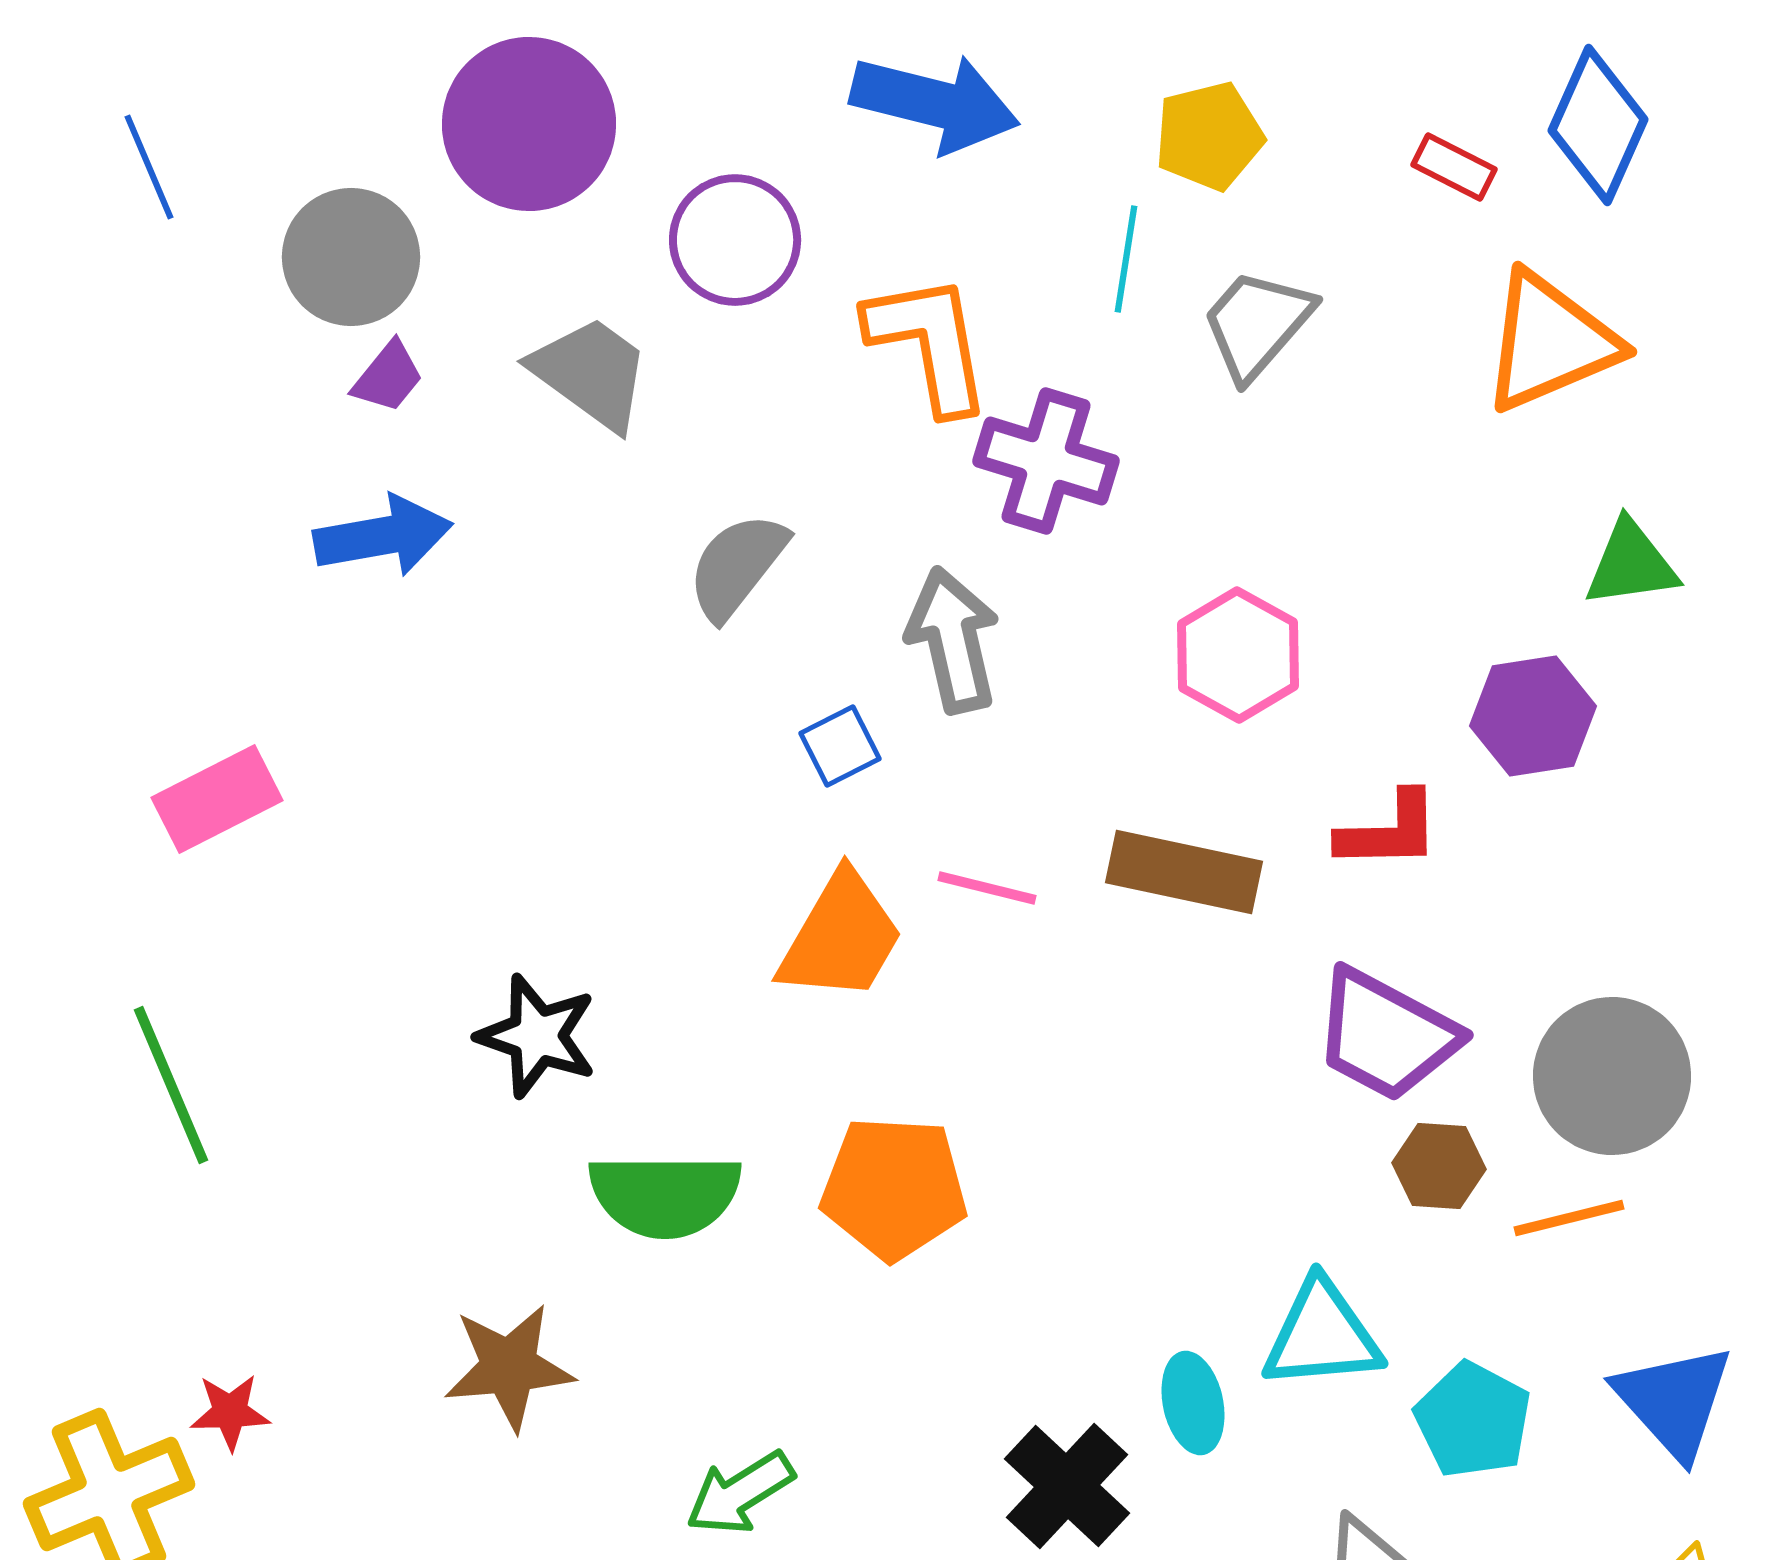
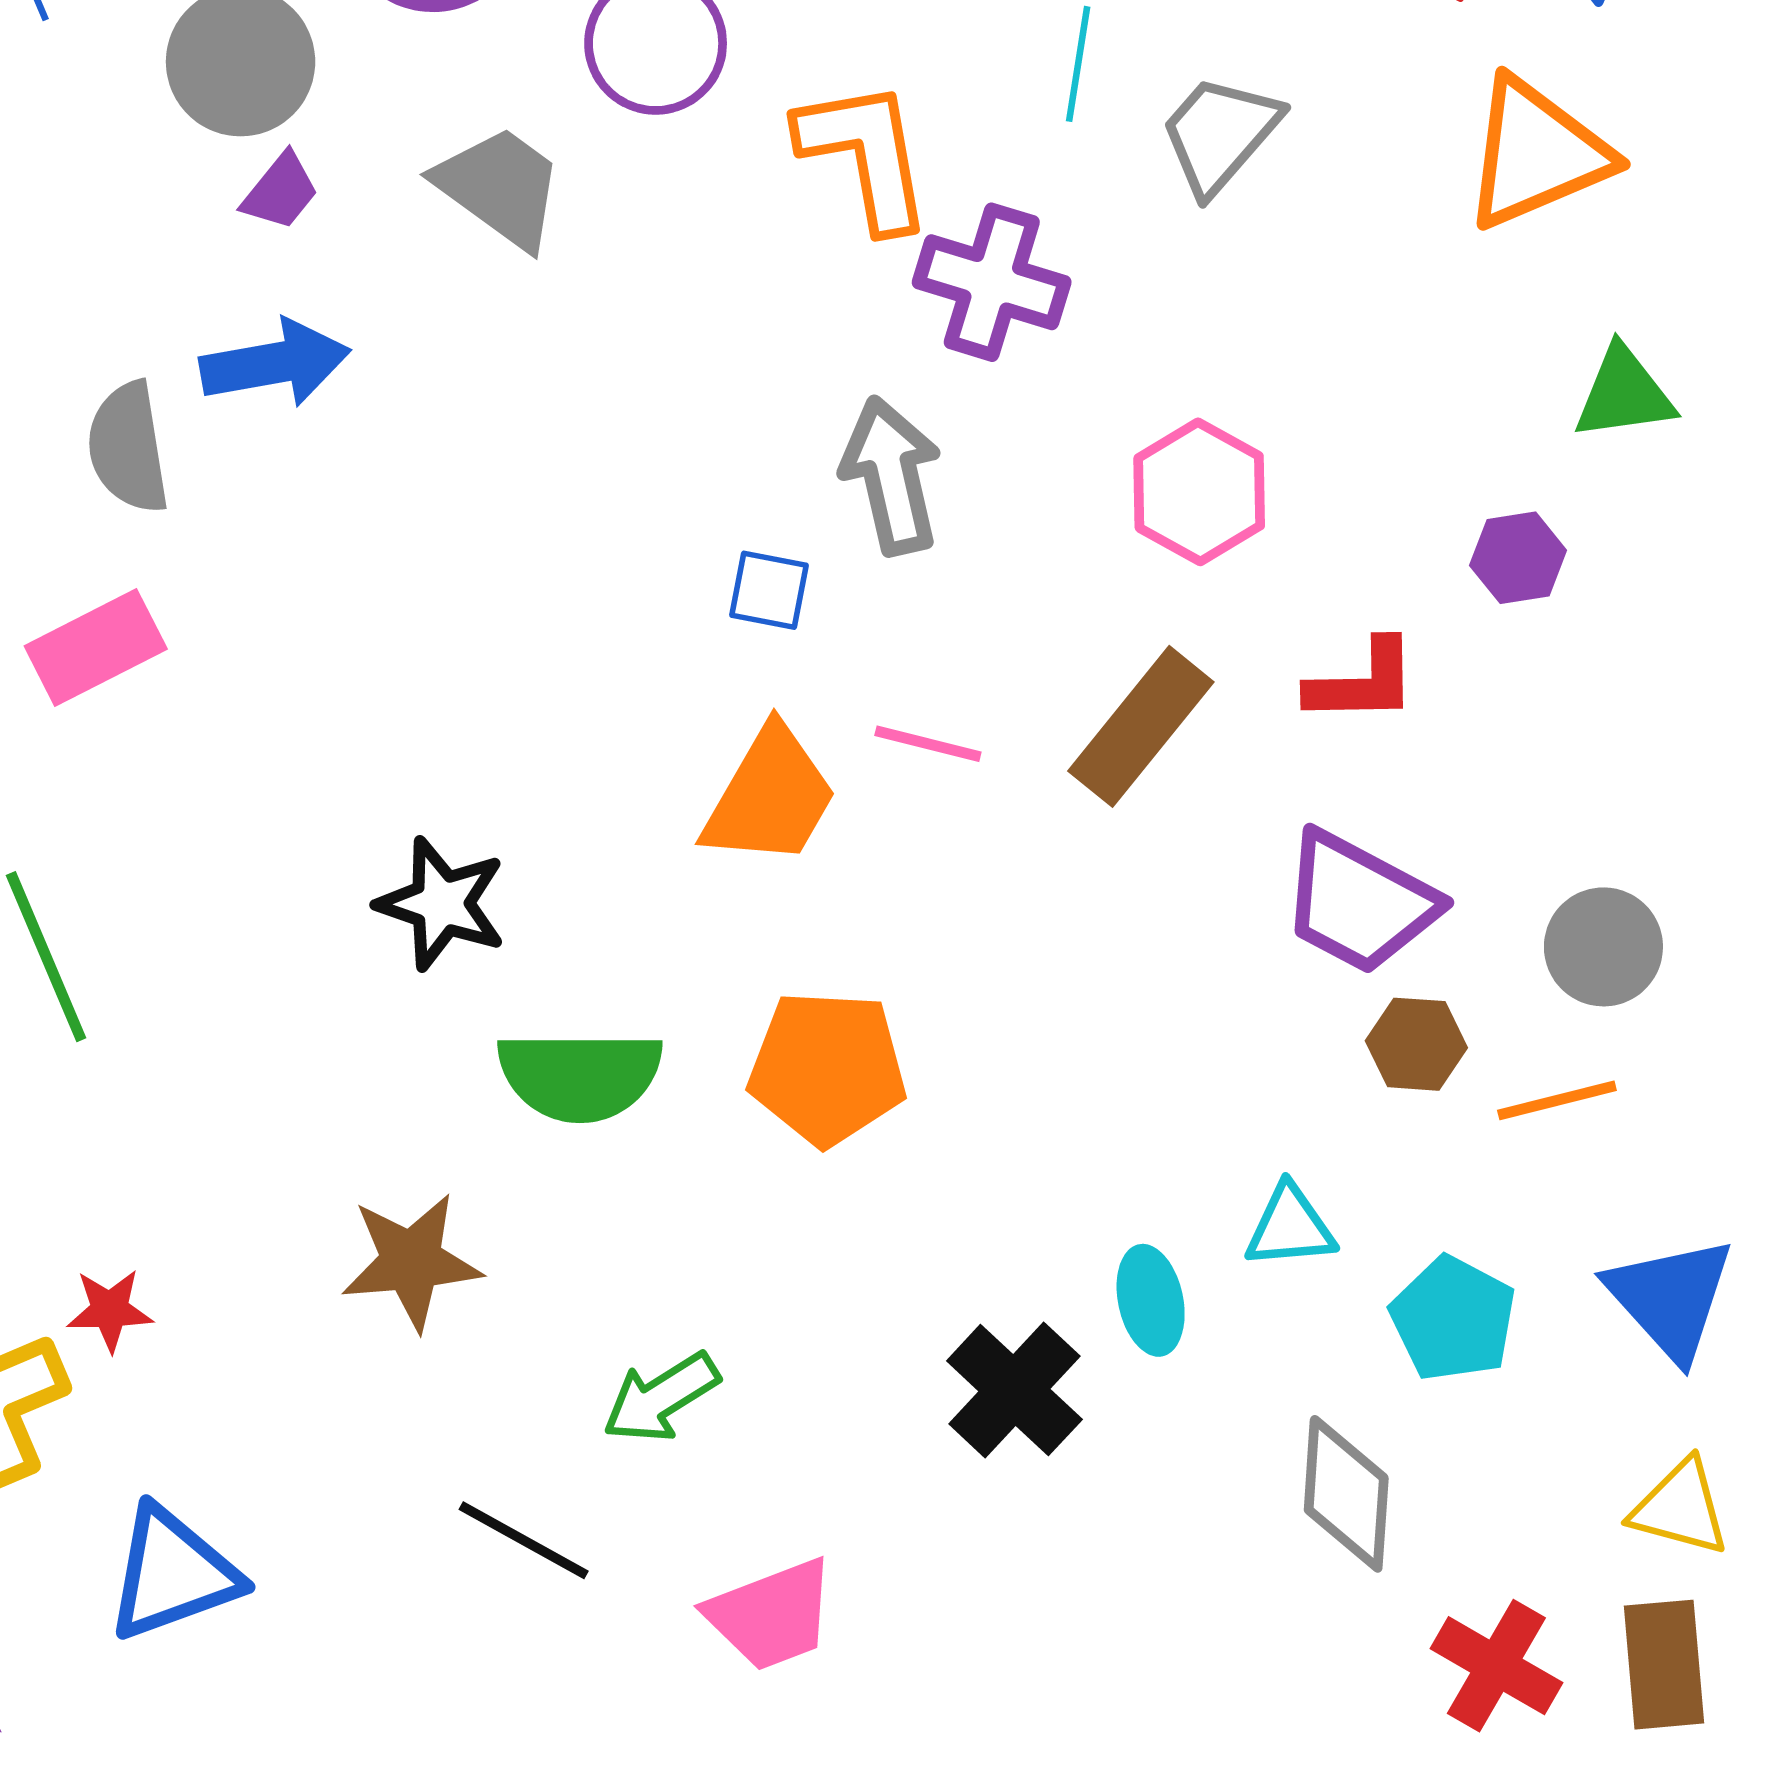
gray semicircle: (737, 566) -> (128, 448), moved, turned -47
purple hexagon: (1533, 716) -> (1518, 558), size x0.7
blue square: (840, 746) -> (769, 590), turned 38
brown rectangle: (1184, 872) -> (1141, 726), turned -63
gray circle: (1612, 1076) -> (1603, 947), size x0.7
cyan triangle: (1322, 1335) -> (1290, 1227), size x0.7

